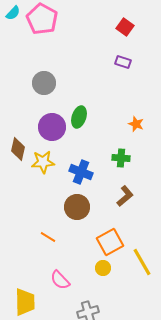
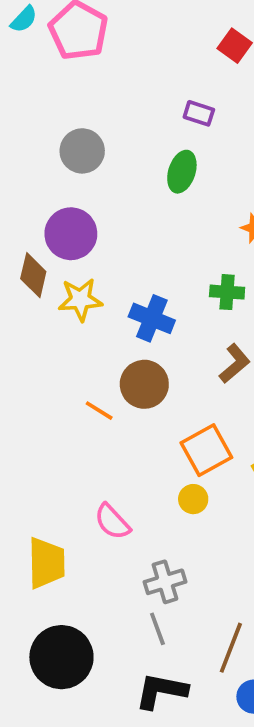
purple rectangle: (123, 62) -> (199, 113), moved
green ellipse: (79, 117) -> (182, 172), moved
purple circle: (52, 127) -> (71, 234), moved
orange line: (48, 237) -> (99, 411), moved

